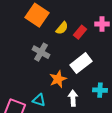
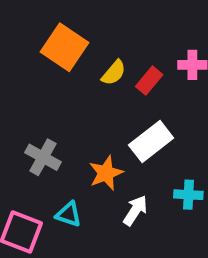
gray cross: (41, 52) -> (43, 157), moved
white arrow: (73, 98) -> (135, 210), turned 35

